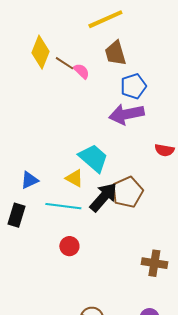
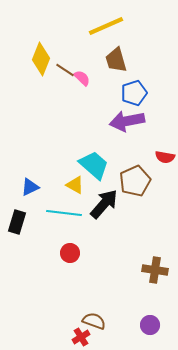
brown pentagon: (127, 192) -> (135, 181), moved

